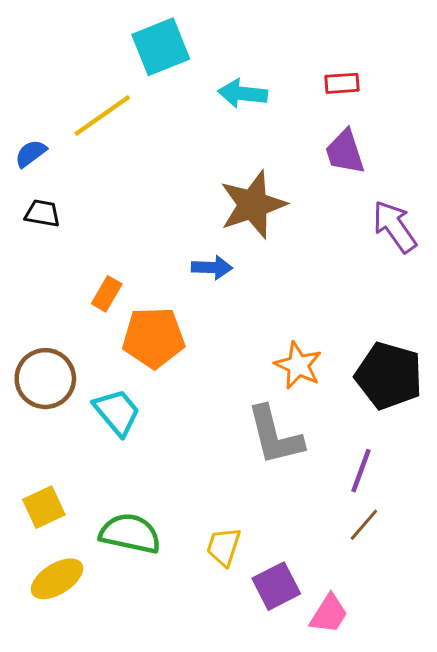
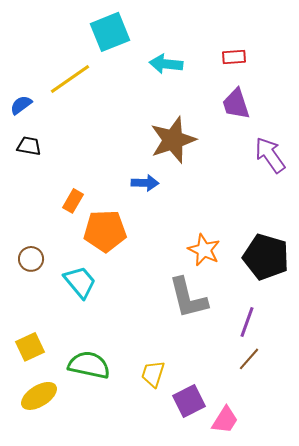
brown circle: (45, 379) -> (31, 259), size x0.6

